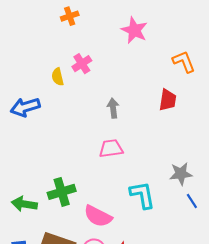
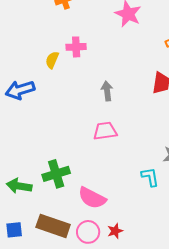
pink cross: (82, 64) -> (76, 47), turned 30
yellow semicircle: (58, 77) -> (52, 60), turned 36
cyan L-shape: (142, 195) -> (150, 177), moved, size x0.7

